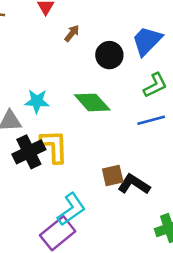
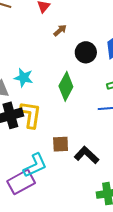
green diamond: (92, 102) -> (66, 86), turned 60
brown square: (113, 176) -> (61, 144), moved

